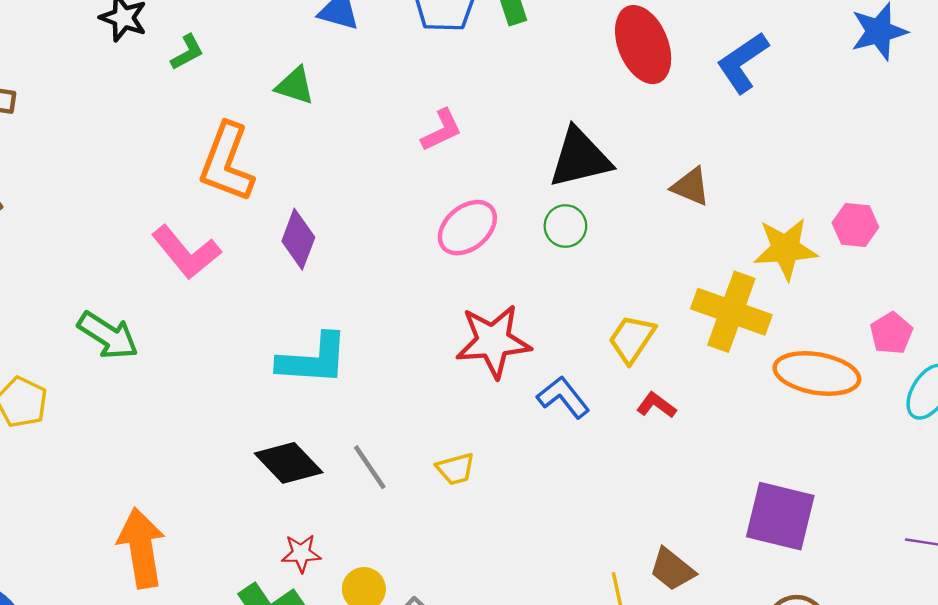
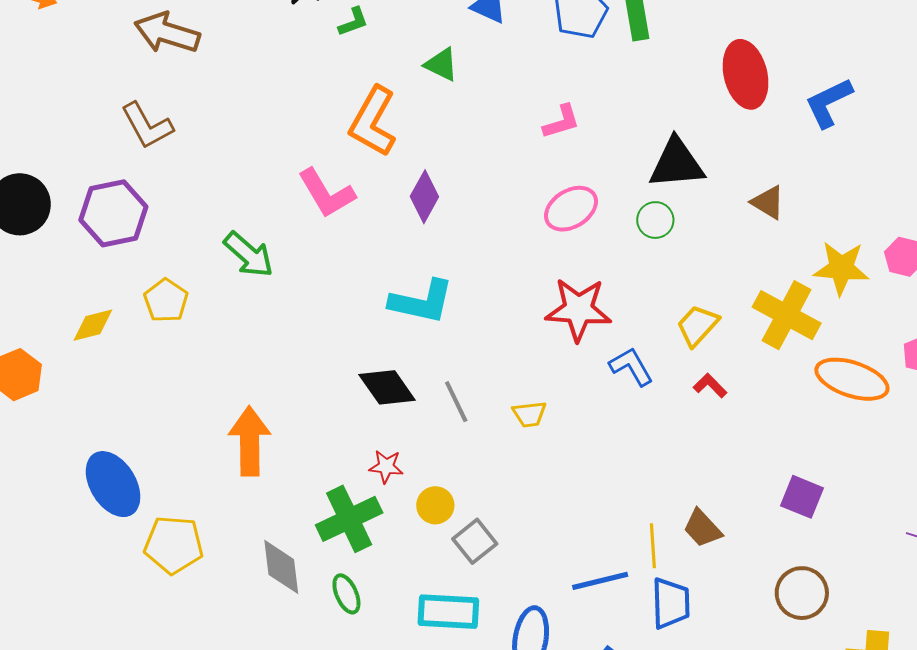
purple square: (780, 516) -> (802, 497), size x0.7

